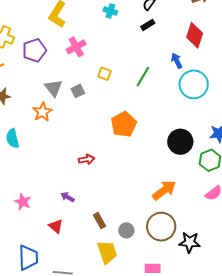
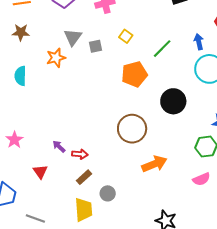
orange pentagon: (124, 124) -> (134, 74), moved
black circle: (180, 142) -> (173, 101), moved
red arrow: (86, 159) -> (80, 154), moved
brown rectangle: (100, 221) -> (84, 177), turned 63
brown circle: (161, 227) -> (132, 129), moved

